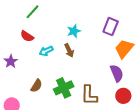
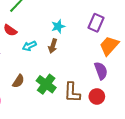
brown arrow: (69, 50) -> (53, 46), turned 40
green cross: (64, 88) -> (46, 84), turned -30
red circle: (123, 96) -> (97, 96), moved

